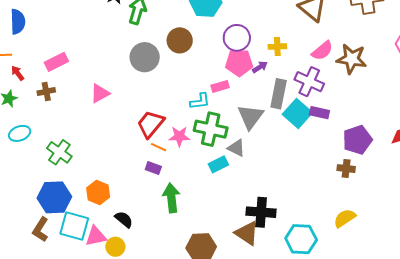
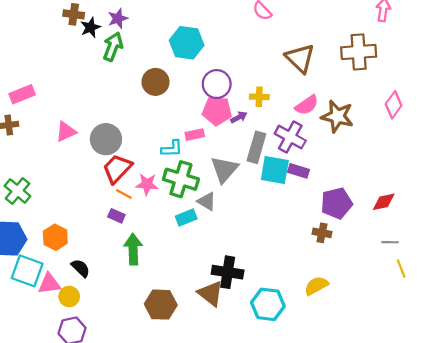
gray circle: (145, 57) -> (106, 139), moved
cyan square: (297, 113) -> (275, 170), turned -36

